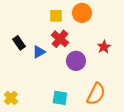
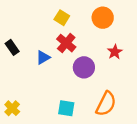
orange circle: (82, 13) -> (103, 18), moved
yellow square: (56, 16) -> (62, 18), turned 32
black rectangle: (19, 43) -> (12, 47), moved

